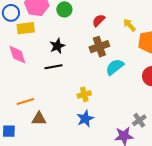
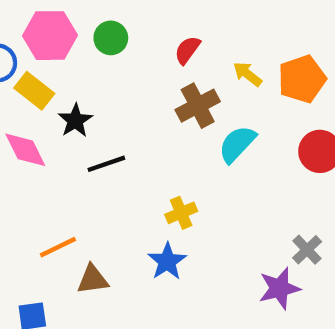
yellow arrow: (129, 25) -> (247, 74), moved
yellow rectangle: (26, 28) -> (34, 91), turned 54
black star: (57, 46) -> (75, 120), moved
blue star: (85, 119) -> (167, 261), moved

